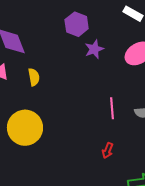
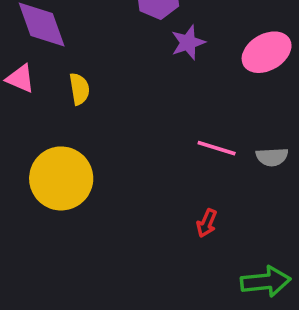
pink line: (112, 108) -> (217, 148), turned -70

